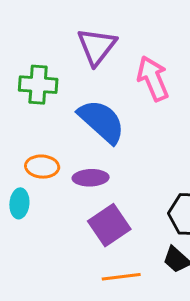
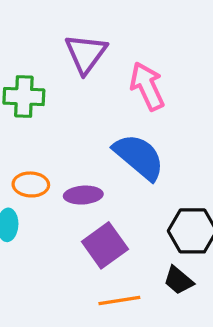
blue semicircle: (101, 121) -> (139, 157), moved

